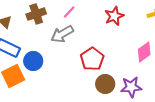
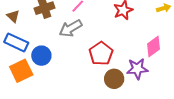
purple star: (131, 87) -> (137, 69), moved

